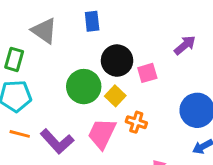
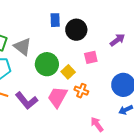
gray triangle: (44, 31) -> (23, 47), moved
black circle: (117, 61) -> (76, 30), moved

